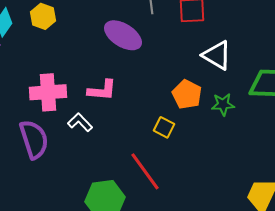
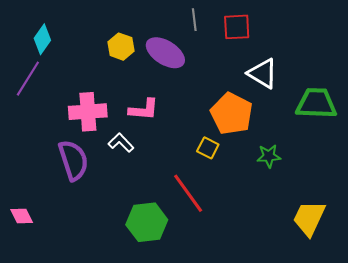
yellow hexagon: (43, 16) -> (121, 47), moved
orange pentagon: (187, 94) -> (232, 114), size x1.4
green star: (223, 104) -> (269, 156), moved

